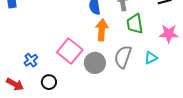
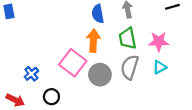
green trapezoid: (135, 24) -> (128, 38), moved
orange arrow: (102, 30) -> (93, 41), moved
pink star: (169, 34) -> (159, 42), moved

